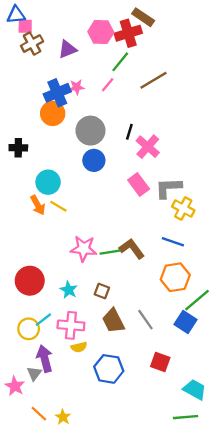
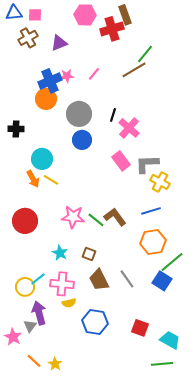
brown rectangle: (143, 17) -> (125, 15), turned 36
pink square: (25, 26) -> (35, 15), moved
pink hexagon: (101, 32) -> (85, 15), moved
green line: (120, 62) -> (145, 54), moved
blue line: (173, 242) -> (151, 211), turned -36
green line: (110, 252) -> (96, 220), turned 48
red circle: (30, 281) -> (25, 221), moved
red square: (160, 362) -> (140, 328), moved

